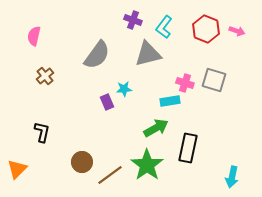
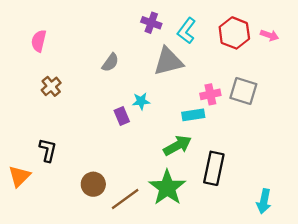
gray semicircle: (97, 55) -> (110, 63), size x0.6
pink cross: (185, 83) -> (210, 94), turned -30
orange triangle: (17, 169) -> (19, 176), moved

